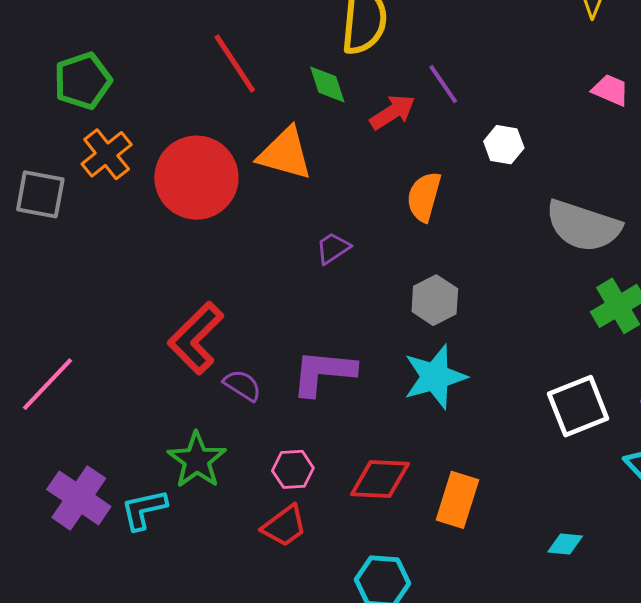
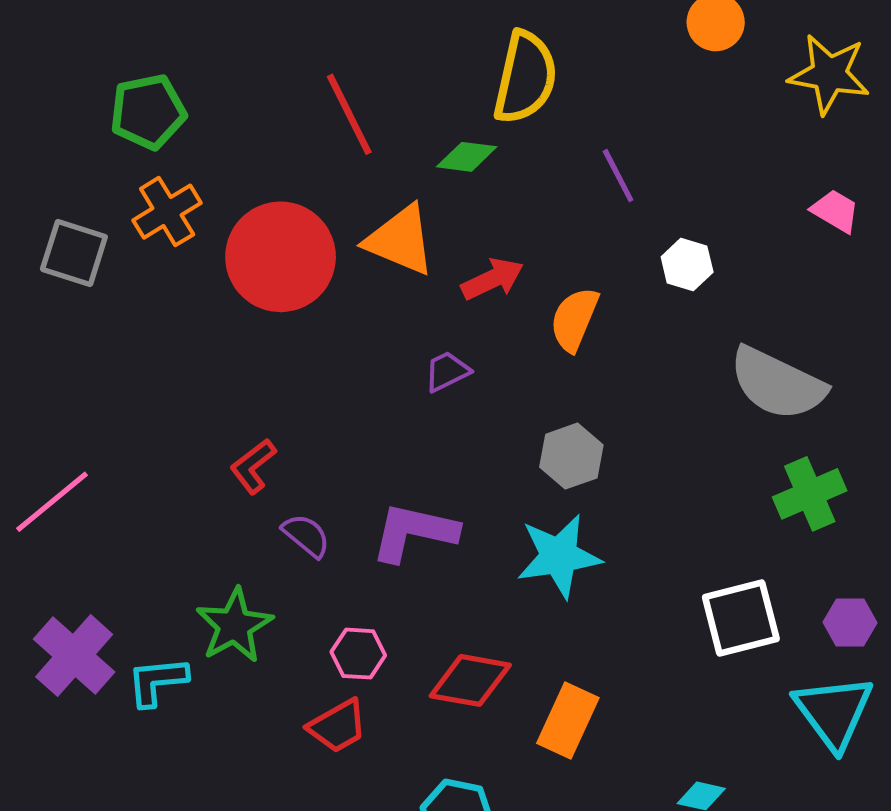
green diamond: (327, 84) -> (467, 157), turned -72
red arrow: (393, 112) -> (492, 279), moved
red L-shape: (196, 338) -> (253, 466), size x0.6

